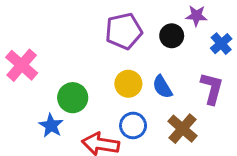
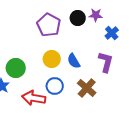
purple pentagon: (124, 31) -> (49, 25), turned -30
black circle: (172, 36) -> (78, 18), moved

